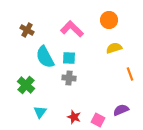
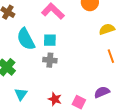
yellow semicircle: (114, 48) -> (107, 29), moved

